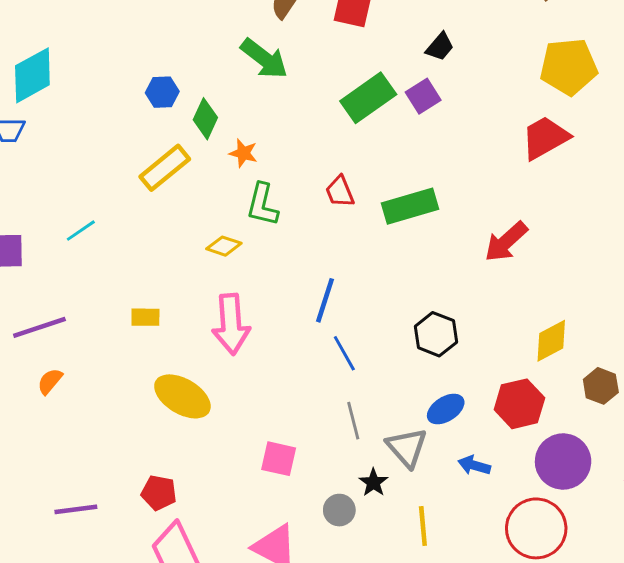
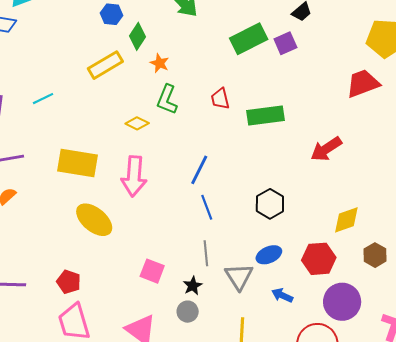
yellow rectangle: (145, 317) -> (77, 163), size x2.0
black star: (373, 482) -> (193, 286), moved

